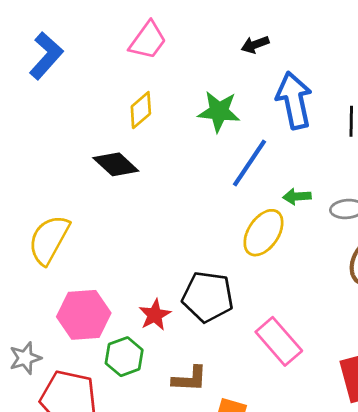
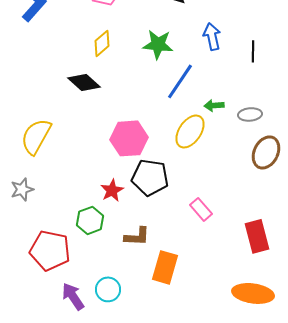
blue arrow: (294, 100) -> (212, 36), size x0.7
pink hexagon: (84, 315) -> (129, 138), moved
pink rectangle: (279, 341) -> (201, 209), size x0.7
gray star: (25, 358) -> (22, 189), moved

